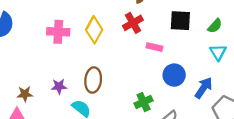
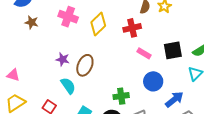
black square: (180, 21) -> (173, 50), moved, turned -30
purple star: (59, 86) -> (63, 59), moved
brown star: (25, 94) -> (32, 22), moved

